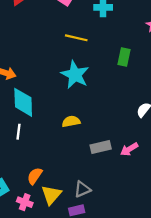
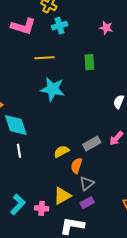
yellow semicircle: (71, 121) -> (62, 151), moved
orange semicircle: (35, 176) -> (76, 166), moved
yellow triangle: (51, 195) -> (62, 196), turned 36

